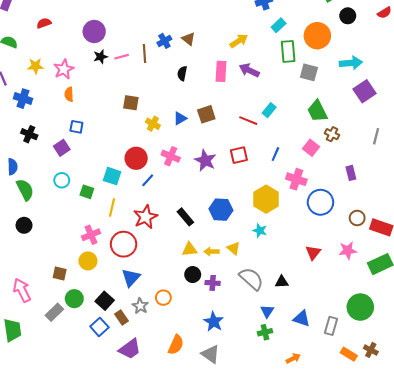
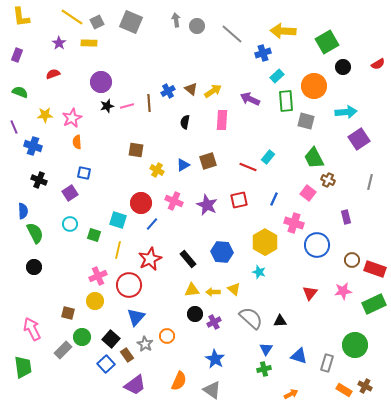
yellow arrow: (239, 41) -> (213, 91), moved
purple arrow: (249, 70) -> (250, 99), moved
purple cross: (213, 283) -> (214, 322), turned -32

